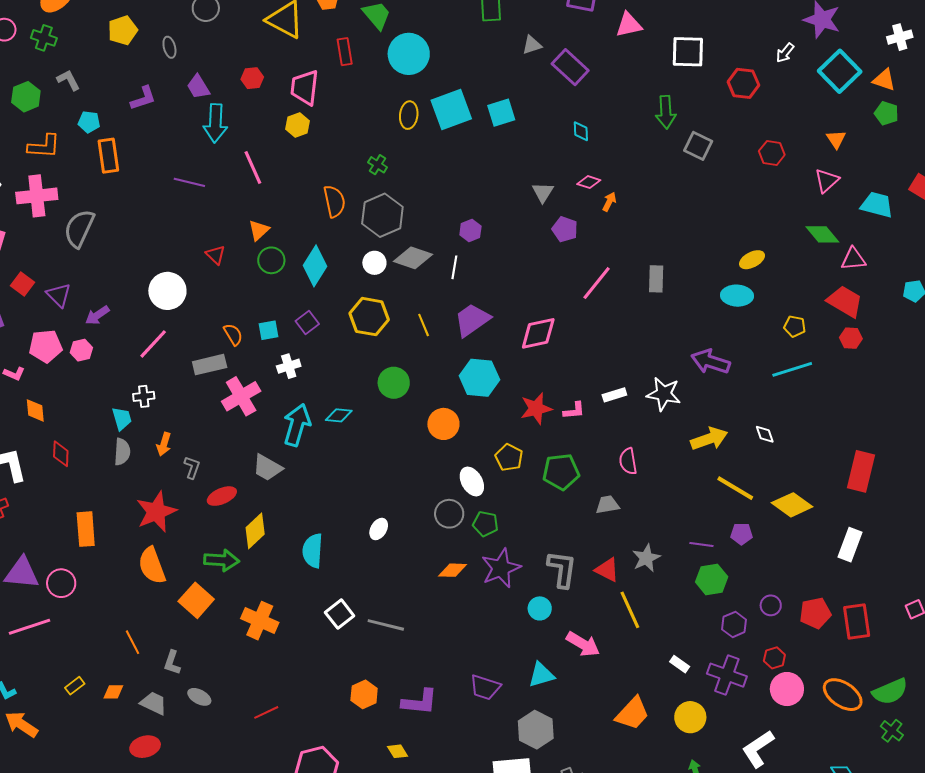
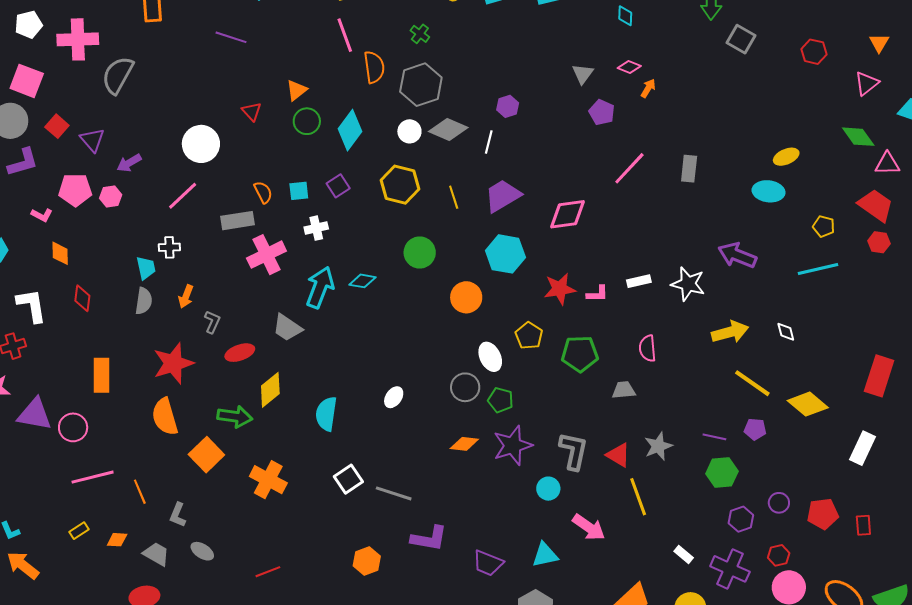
pink line: (253, 167) -> (345, 35), moved
red rectangle: (857, 621) -> (863, 525), size x0.6
pink line: (29, 627) -> (93, 477), moved
purple L-shape: (420, 702) -> (429, 538), moved

